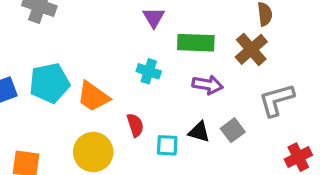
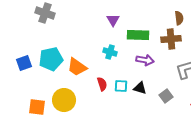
brown cross: (251, 49) -> (171, 39), turned 36
gray square: (233, 130) -> (166, 96), moved
cyan square: (167, 145) -> (121, 86), moved
yellow circle: (93, 152) -> (64, 100), moved

